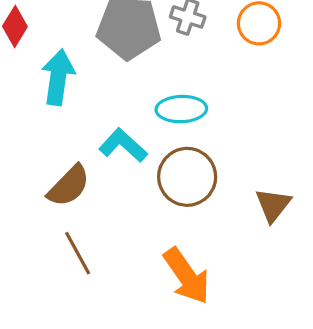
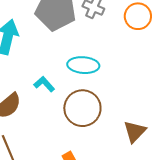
cyan L-shape: (123, 145) -> (44, 84), size x0.7

